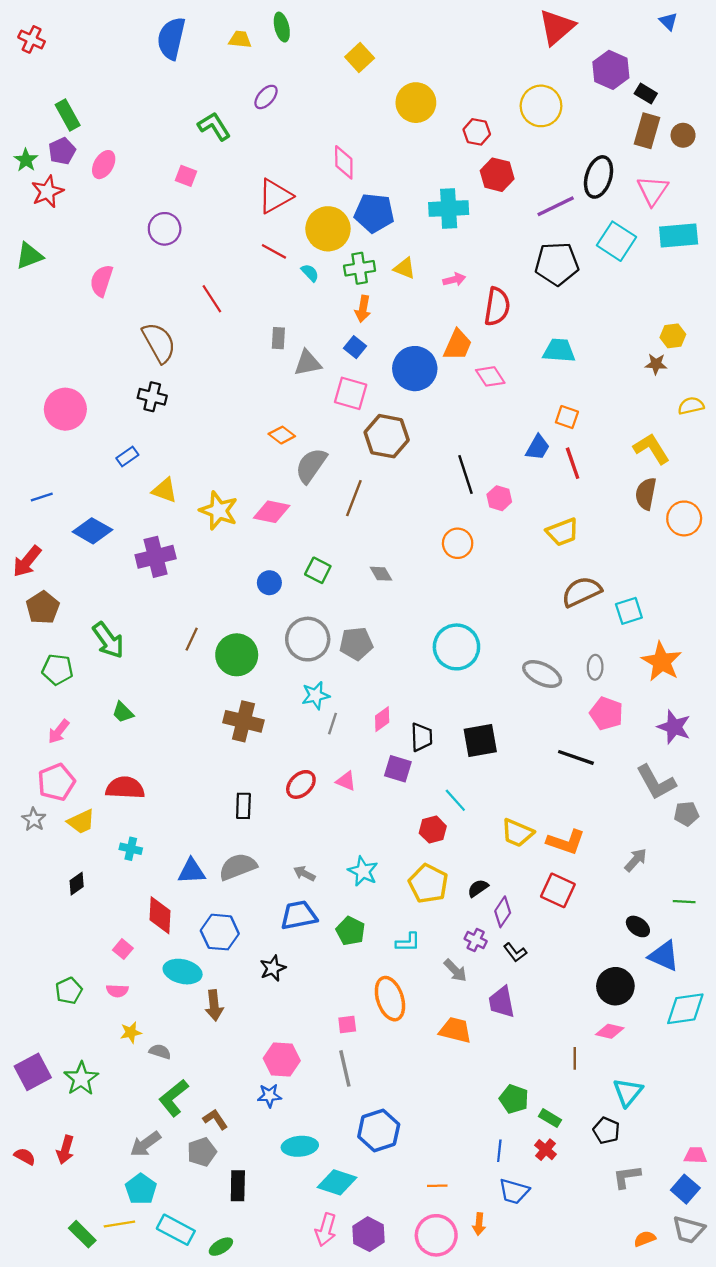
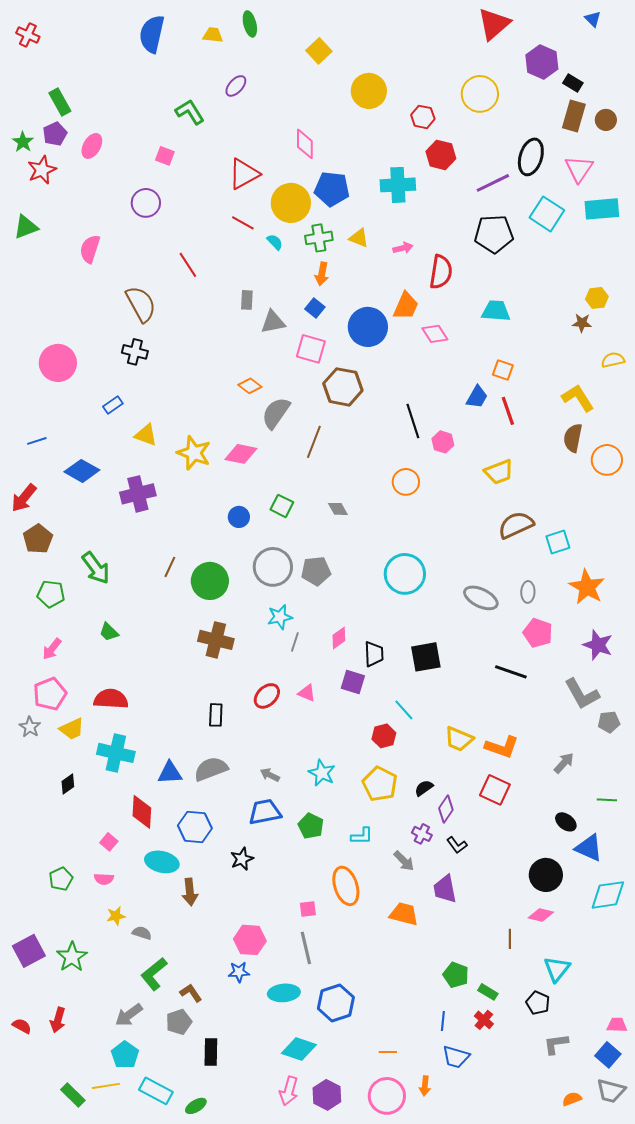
cyan cross: (131, 849) -> (116, 753), size x1.8
cyan ellipse: (300, 1146) -> (284, 993), moved

